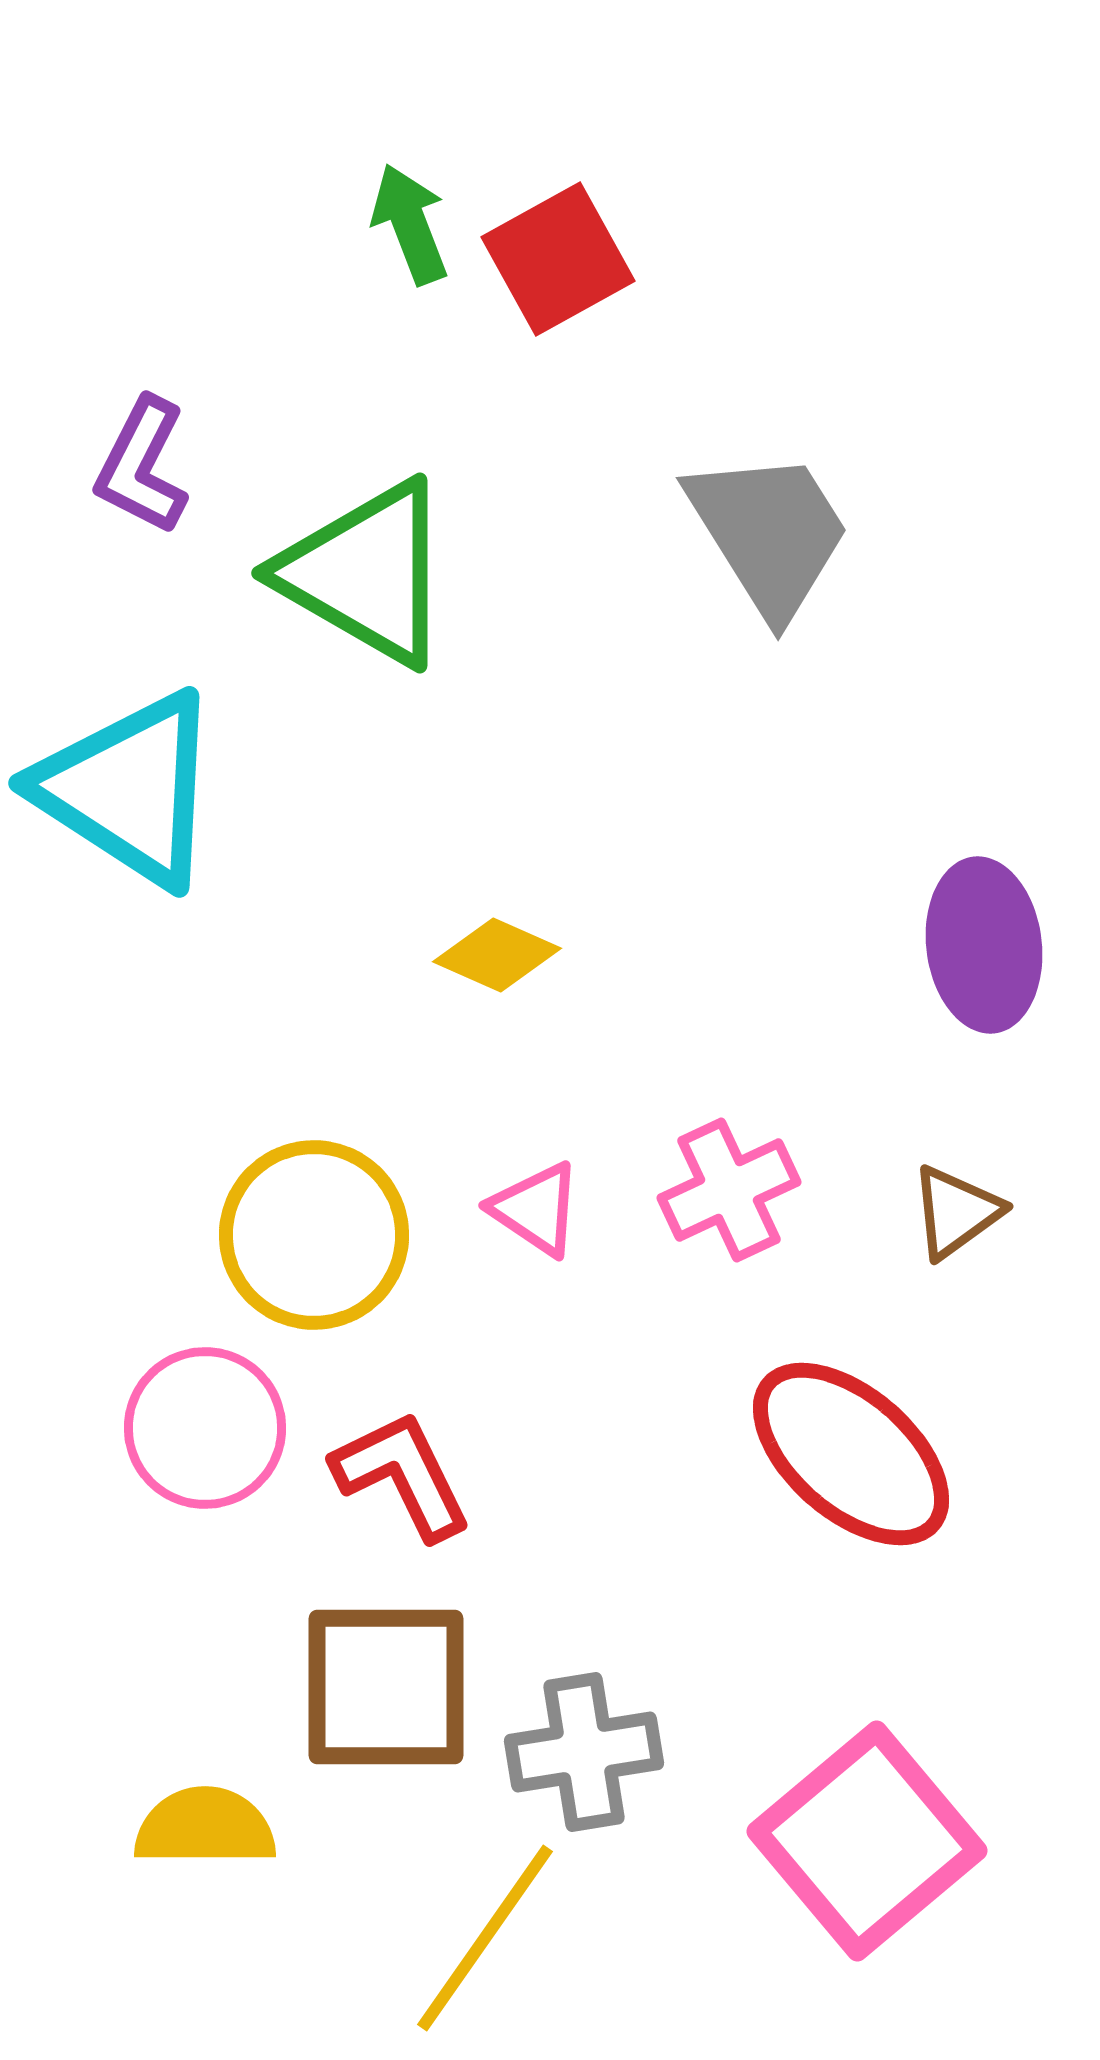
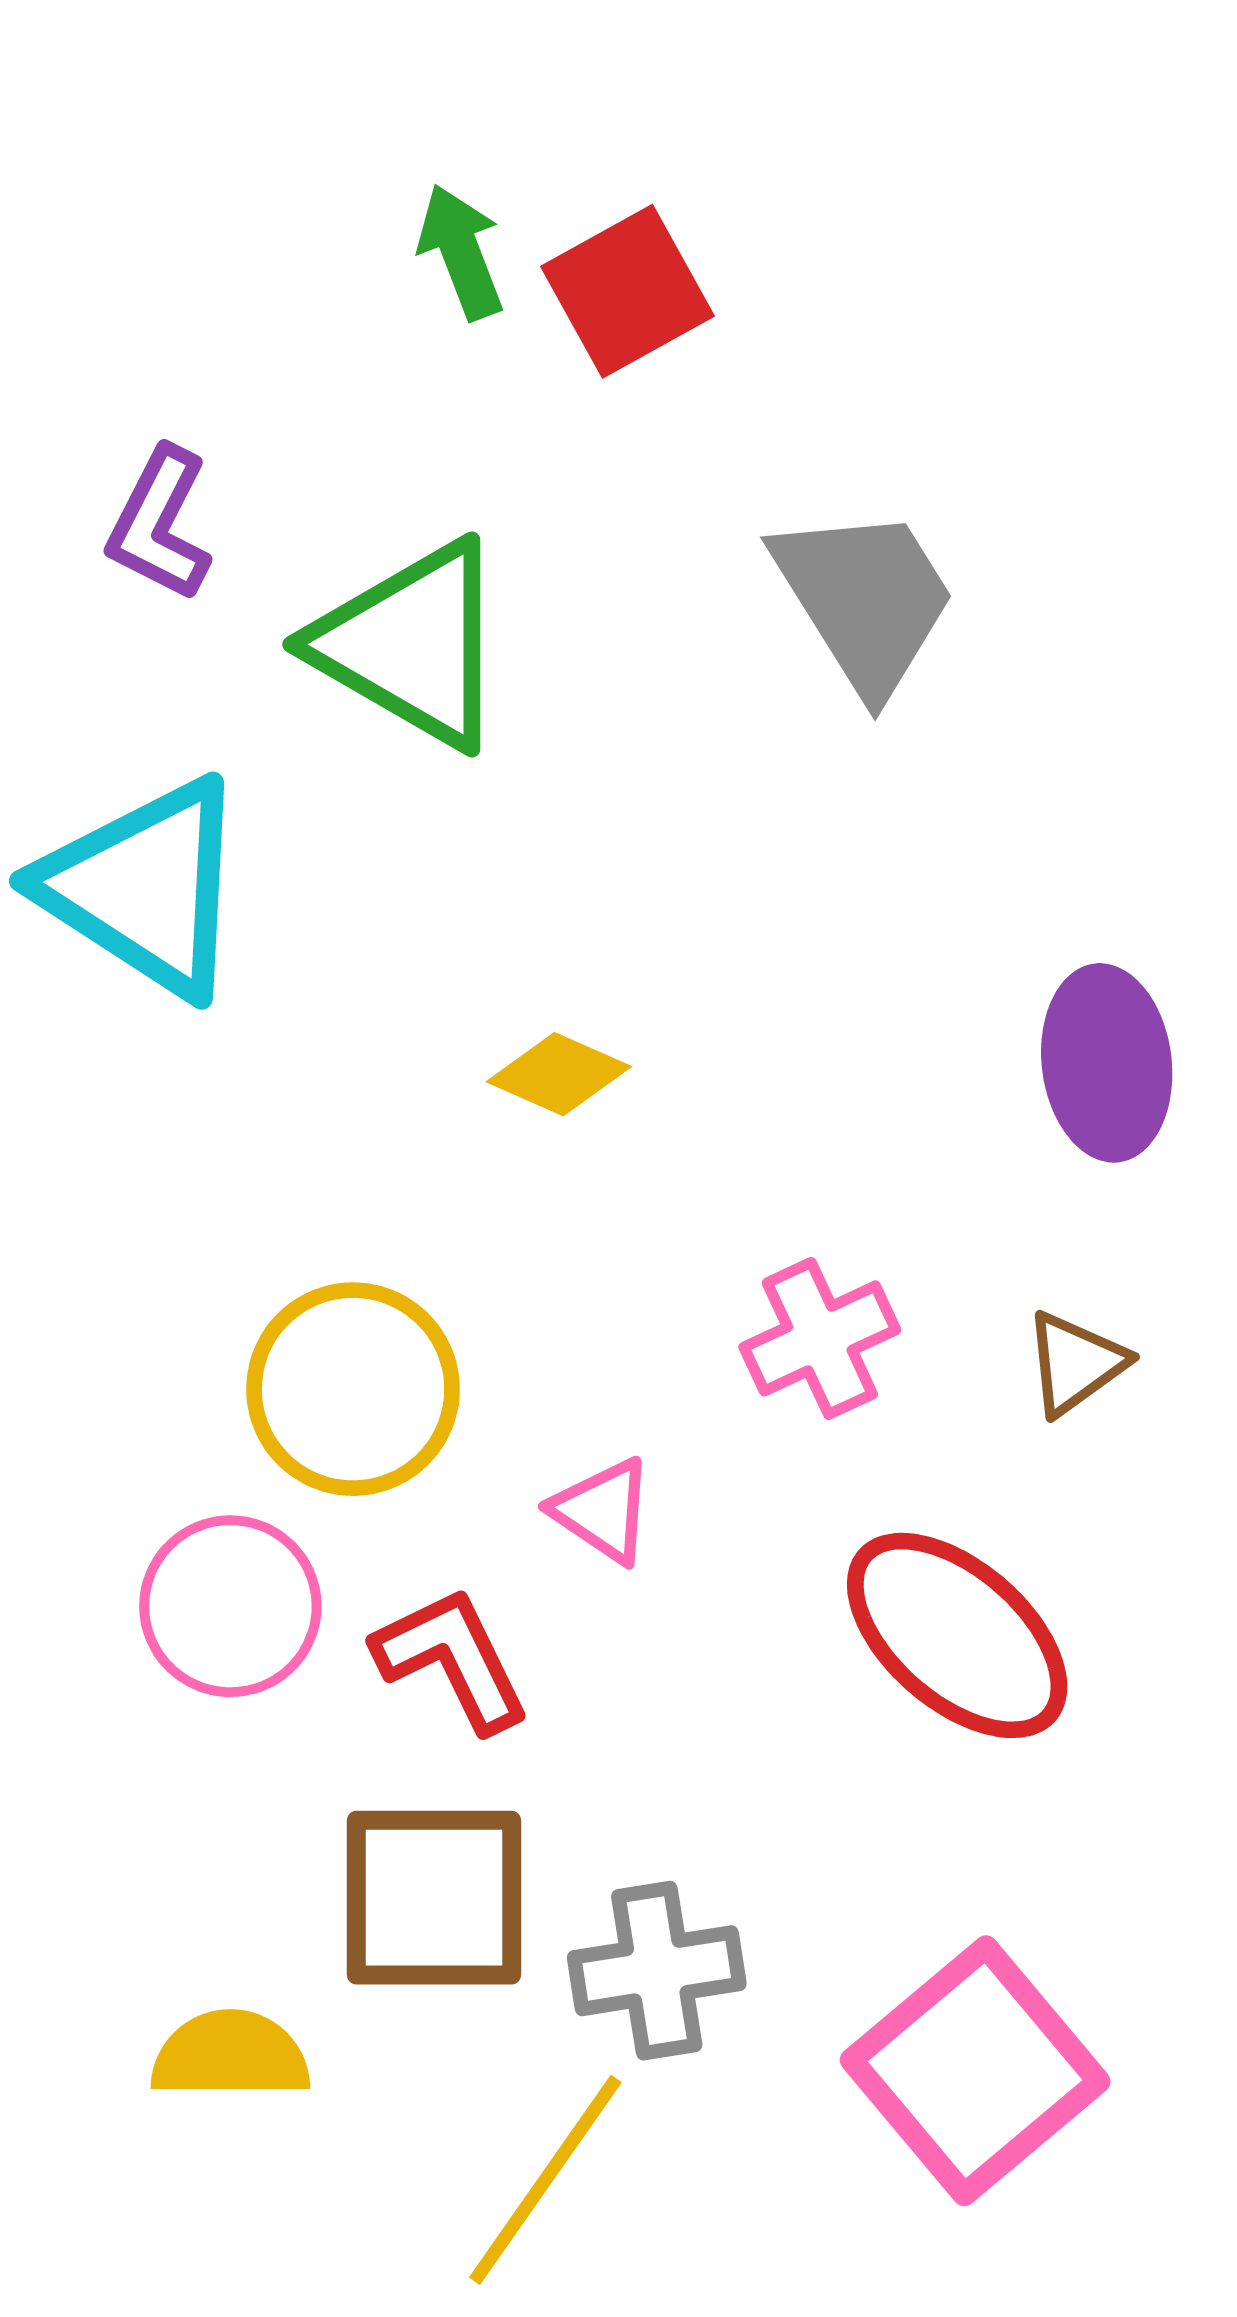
pink triangle: (536, 1209) -> (603, 1511), moved

